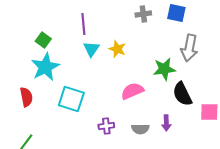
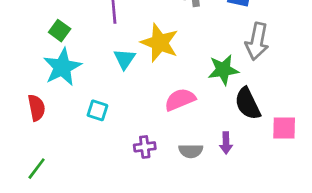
cyan triangle: (91, 49) -> (124, 59), moved
yellow star: (117, 49) -> (160, 43), size x1.6
cyan square: (71, 99) -> (97, 110), size x0.6

